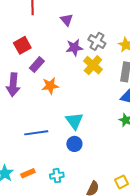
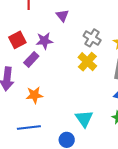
purple star: (74, 48) -> (44, 41), moved
orange star: (50, 86) -> (34, 95), moved
cyan triangle: (74, 121) -> (84, 119), moved

